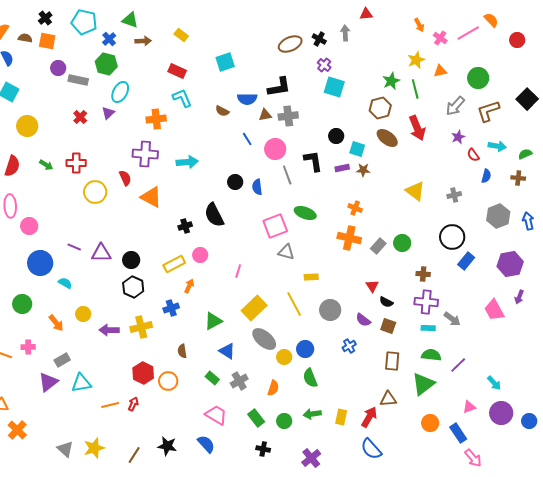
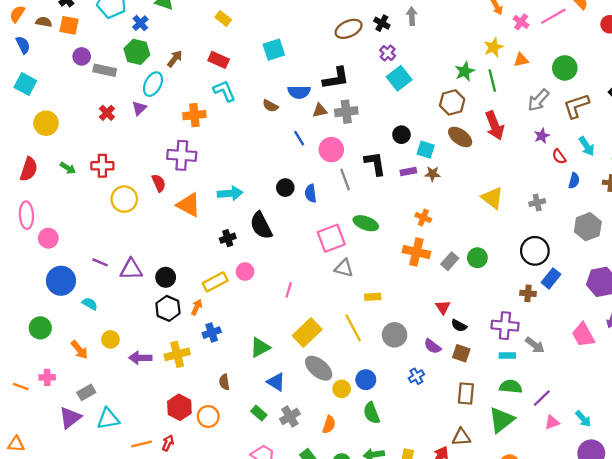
brown arrow: (143, 41) -> (175, 59), moved, turned -49
cyan square: (334, 87) -> (399, 78), turned 35
cyan arrow: (497, 146) -> (587, 146), turned 48
cyan arrow: (187, 162) -> (230, 193), moved
brown cross: (423, 274) -> (528, 293), moved
orange arrow: (189, 286) -> (197, 307), moved
pink triangle: (469, 407) -> (552, 422), moved

